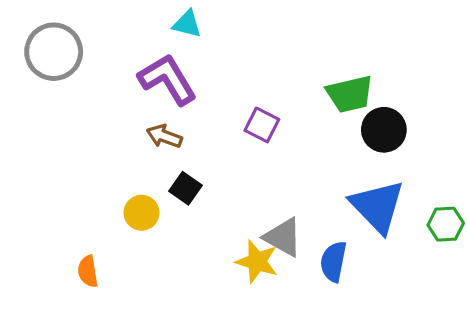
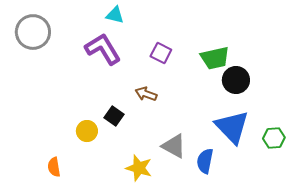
purple square: (262, 125) -> (161, 53), moved
brown arrow: (164, 136) -> (146, 94), moved
yellow star: (257, 262) -> (139, 168), moved

